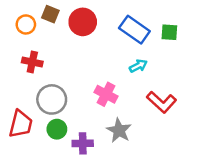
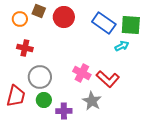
green square: (169, 32) -> (131, 25), size x1.5
cyan arrow: (138, 66) -> (122, 46), moved
red L-shape: (162, 102) -> (108, 79), moved

